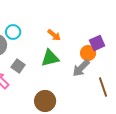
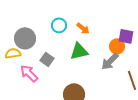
cyan circle: (13, 32) -> (59, 25), moved
purple square: (97, 43) -> (126, 36), turned 35

